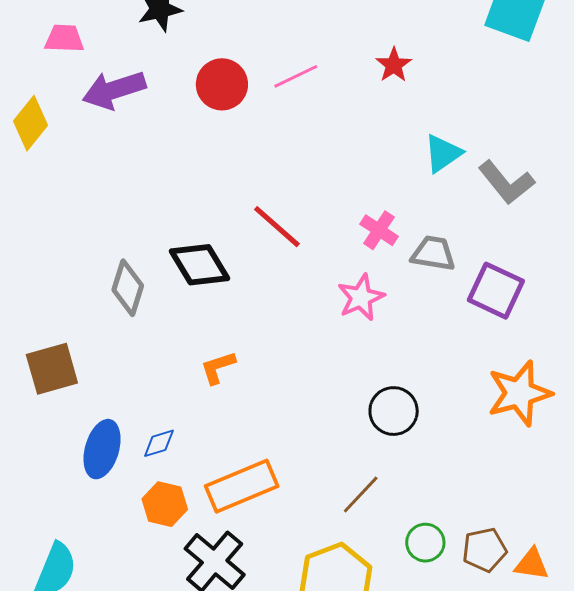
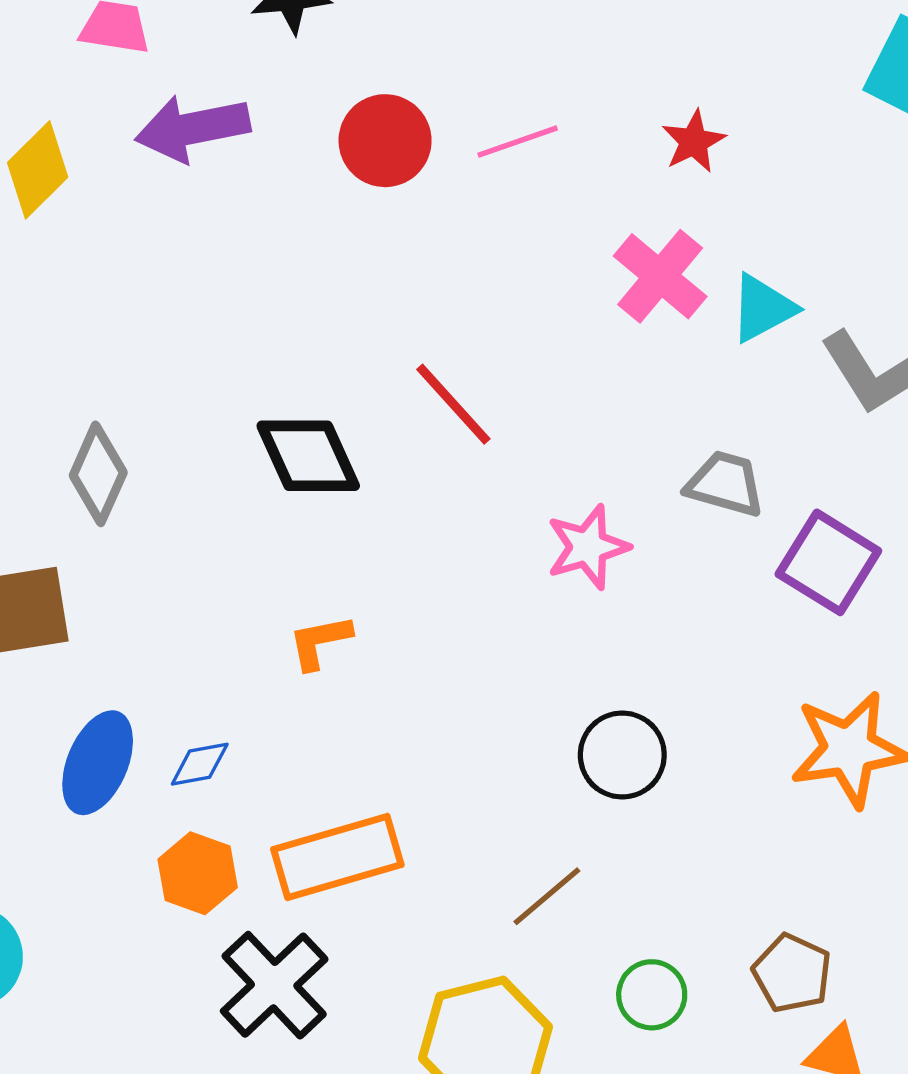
pink cross: (379, 230) -> (660, 276), moved, size x1.4
gray diamond: (128, 288) -> (98, 474), moved
brown pentagon: (484, 550) -> (792, 973), moved, turned 30

